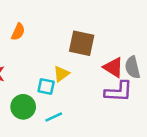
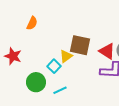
brown square: (82, 43) -> (80, 45), moved
cyan square: (46, 86) -> (54, 66), turned 32

